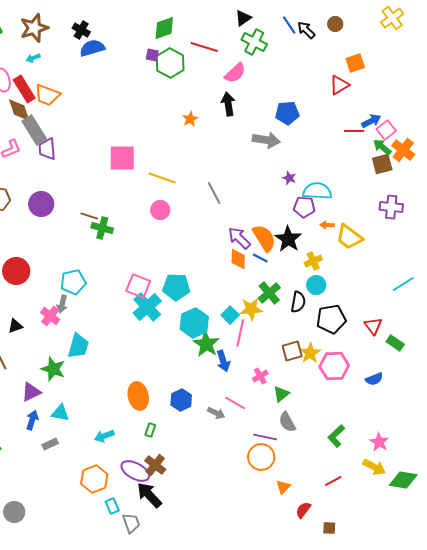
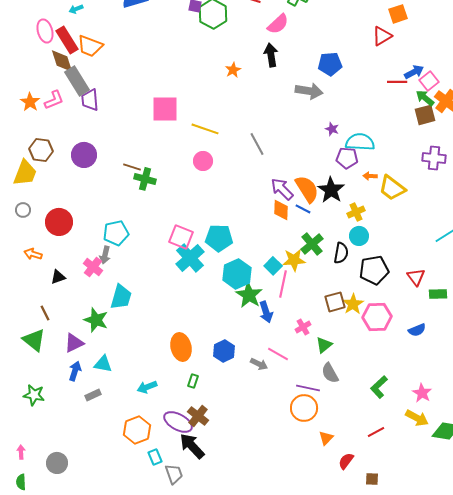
green rectangle: (395, 343) -> (438, 294), turned -36

